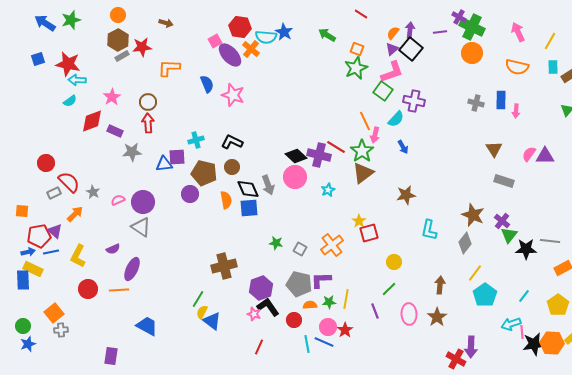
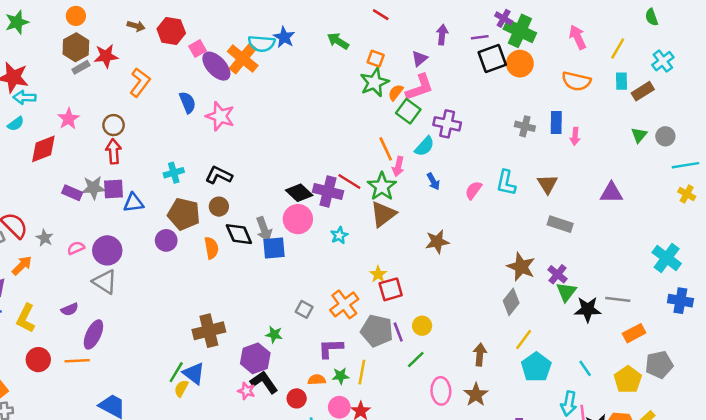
red hexagon: (240, 27) -> (171, 31), moved
orange semicircle: (393, 33) -> (396, 92), moved
orange cross: (251, 49) -> (243, 59), size x1.4
black square: (411, 49) -> (492, 59), moved, turned 30
orange L-shape: (169, 68) -> (140, 82), turned 125
purple rectangle: (115, 131) -> (72, 193), moved
pink semicircle: (529, 154) -> (473, 190), moved
purple square: (177, 157) -> (114, 189), moved
blue square: (249, 208) -> (274, 248), moved
cyan L-shape: (429, 230) -> (506, 183), moved
green star: (276, 243) -> (274, 334), moved
gray pentagon: (299, 284) -> (377, 331), moved
cyan line: (524, 296) -> (585, 368), turned -72
purple line: (375, 311) -> (398, 332), moved
blue triangle: (212, 321) -> (194, 373), moved
cyan arrow: (511, 324) -> (569, 403), turned -60

